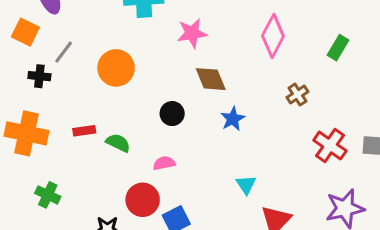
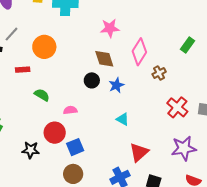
pink star: (192, 33) -> (110, 28), moved
pink diamond: (273, 36) -> (139, 52), moved
black circle: (172, 114) -> (92, 80), moved
red rectangle: (84, 131) -> (23, 70), moved
cyan triangle: (246, 185) -> (123, 119), moved, turned -32

